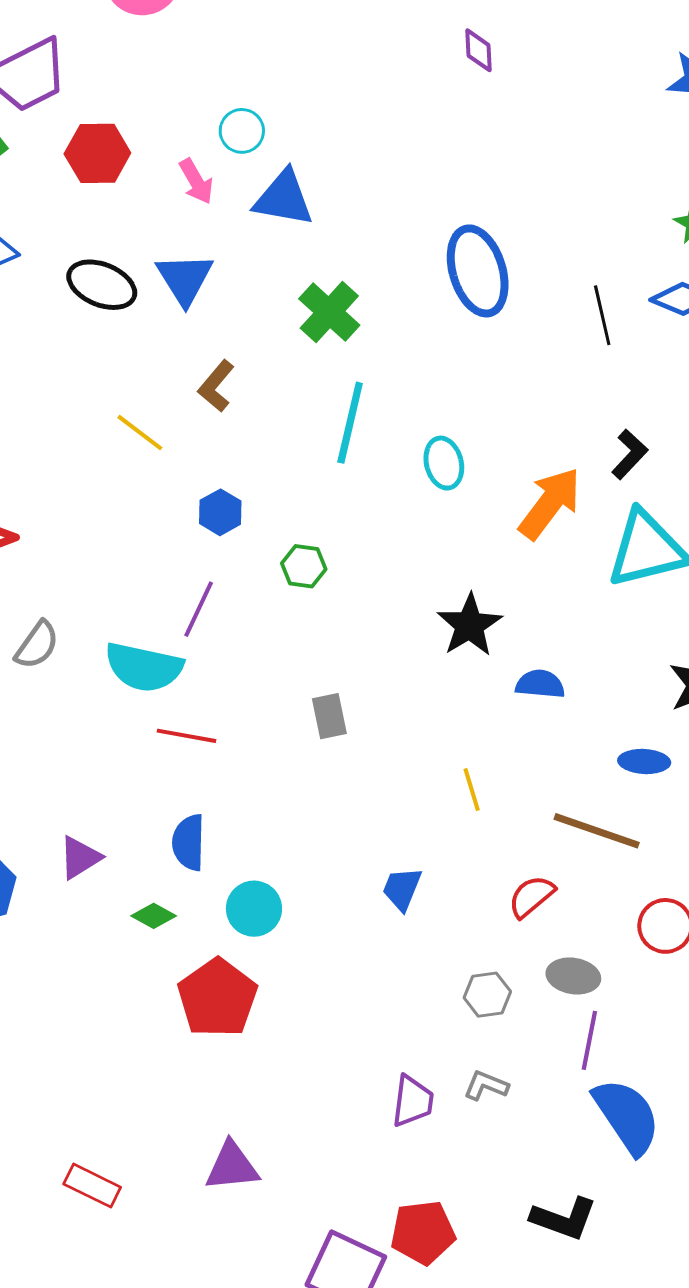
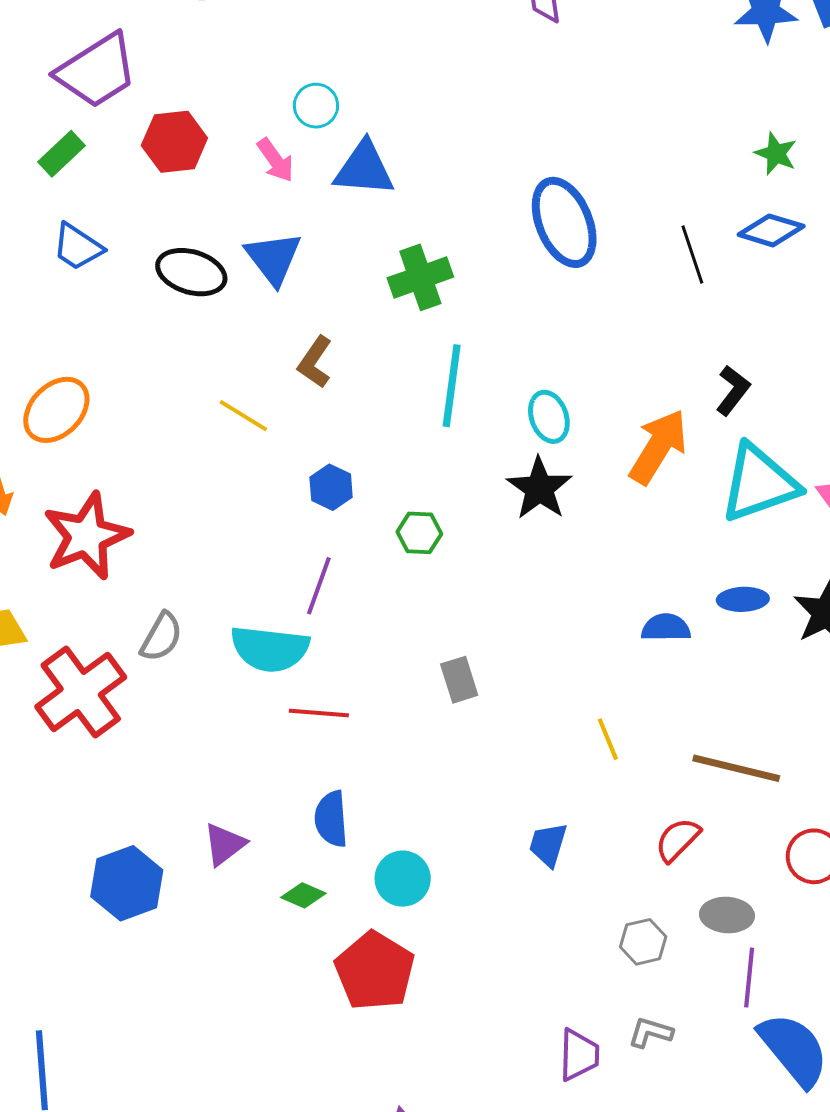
green cross: (329, 312) -> (420, 277), turned 34
black star: (470, 625) -> (539, 488), moved
blue ellipse: (644, 761) -> (743, 599), moved

